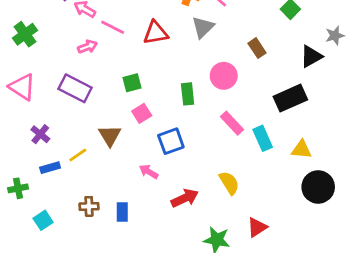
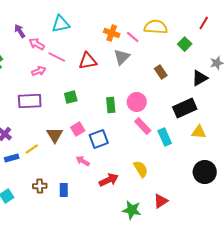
pink circle: (224, 76) -> (137, 102), moved
purple rectangle: (75, 88) -> (30, 101), turned -30
pink square: (142, 113) -> (78, 129), moved
yellow triangle: (301, 149) -> (199, 132), moved

